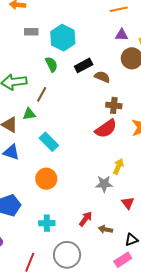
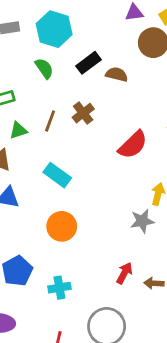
brown line: (42, 94) -> (50, 121), moved
brown cross: (114, 105) -> (83, 113), moved, turned -35
green triangle: (29, 114) -> (18, 130), moved
cyan cross: (47, 223) -> (59, 288), moved

